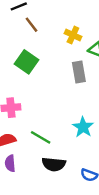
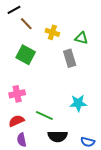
yellow cross: (73, 35) -> (52, 32), moved
cyan star: (83, 127) -> (78, 103), turned -30

